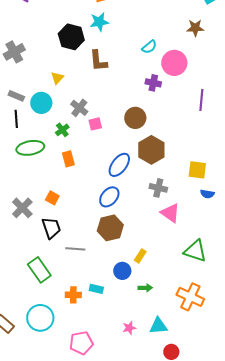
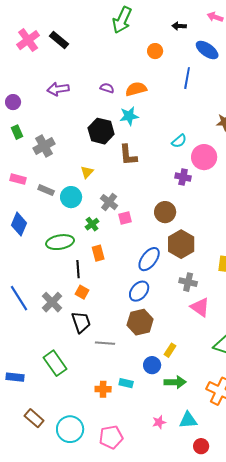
black line: (16, 119) -> (78, 269), moved
green rectangle: (39, 270) -> (55, 363), moved
green arrow: (145, 288) -> (175, 382), size x1.5
cyan circle: (40, 318) -> (70, 429), moved

